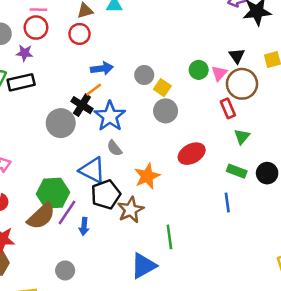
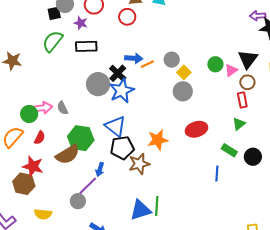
black triangle: (237, 56) -> (248, 59), size x1.5
blue arrow: (102, 68) -> (134, 58), moved
black rectangle: (21, 82) -> (86, 46), moved
brown circle: (242, 84) -> (247, 82), size x0.6
orange line: (94, 90) -> (147, 64), moved
red rectangle: (228, 108) -> (242, 100), moved
blue star: (110, 116) -> (122, 91), moved
gray semicircle: (114, 148) -> (63, 108), moved
purple line: (67, 213) -> (88, 186), moved
green line: (169, 237) -> (157, 206), moved

